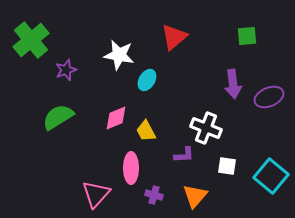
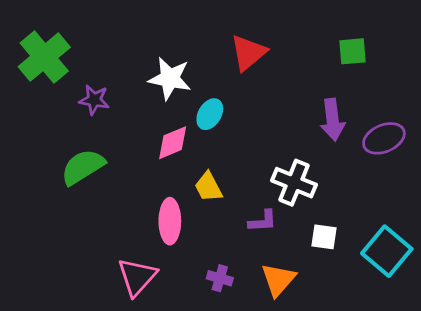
purple star: (66, 70) -> (94, 100), turned 30
pink diamond: (116, 118) -> (173, 143), moved
pink ellipse: (131, 168) -> (170, 221), moved

